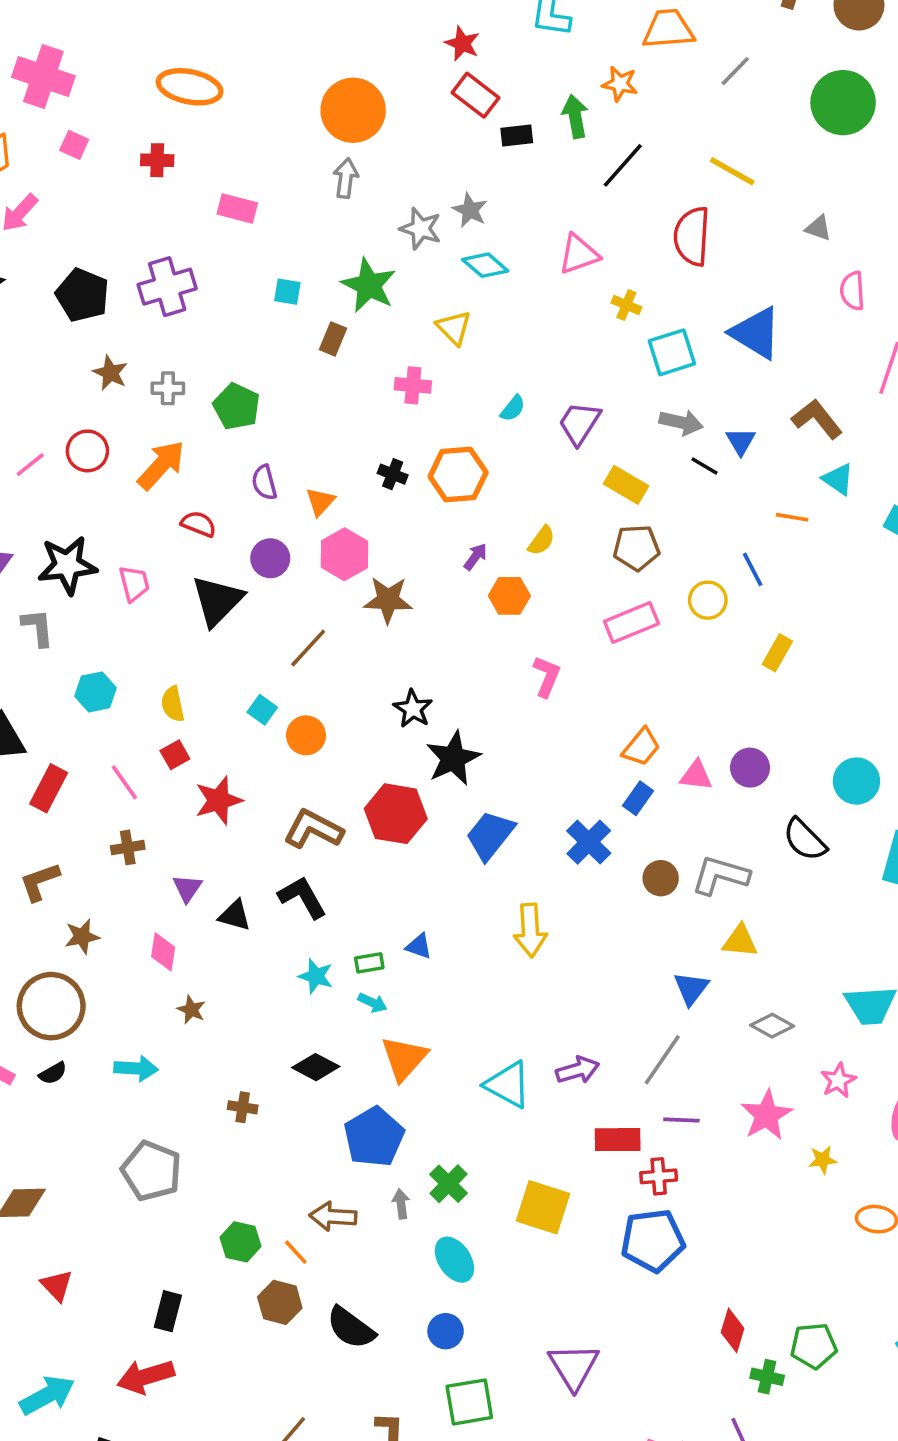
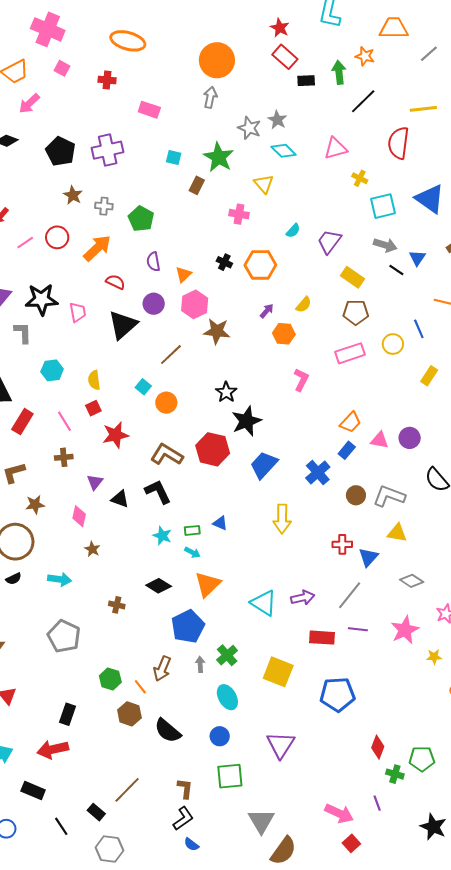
yellow line: (732, 171) -> (423, 109), turned -40
red cross: (659, 1176) -> (342, 544), moved
brown arrow: (333, 1216) -> (162, 669), turned -75
purple triangle: (574, 1366) -> (281, 745), moved

